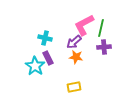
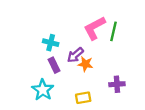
purple arrow: (74, 42) -> (75, 55), moved
purple cross: (104, 47) -> (117, 84), moved
cyan star: (35, 66) -> (43, 90), moved

